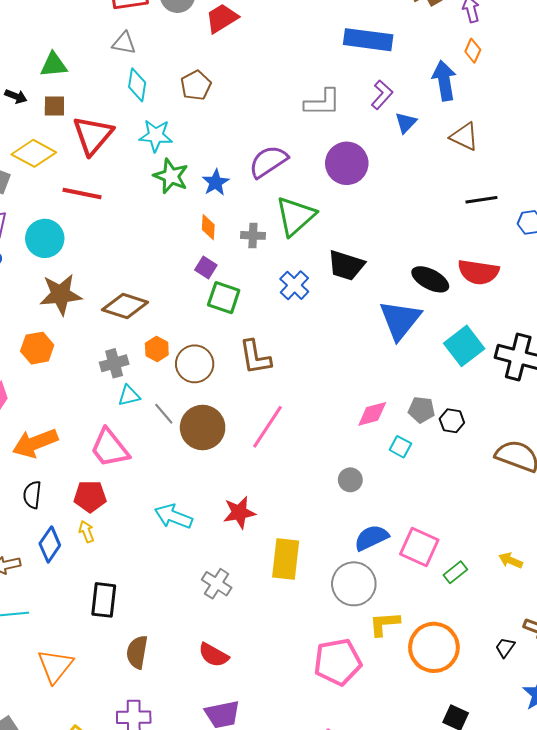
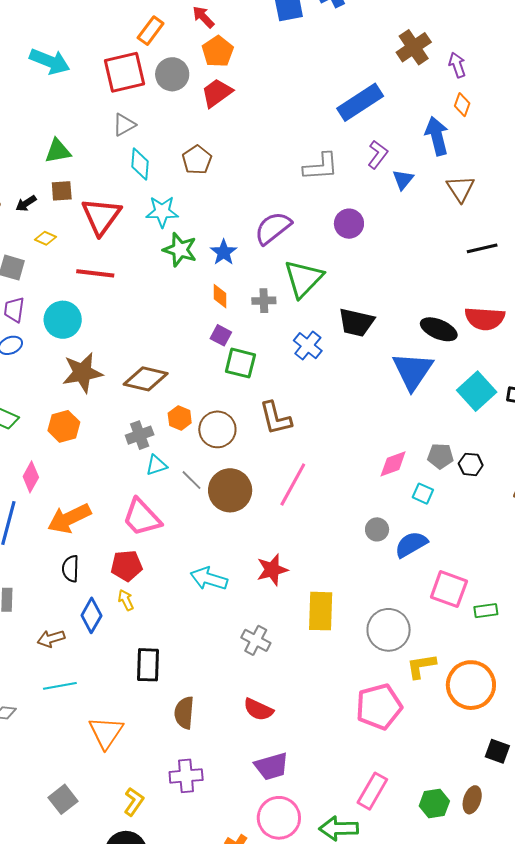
blue rectangle: (368, 40) -> (360, 102), turned -36
gray triangle: (124, 43) -> (124, 125), turned -35
black arrow: (16, 96) -> (26, 203), moved, turned 130
brown triangle: (464, 137) -> (461, 189), turned 36
yellow diamond: (34, 153) -> (45, 238), size x0.5
purple circle: (347, 163) -> (349, 224), size x0.7
blue semicircle: (371, 538) -> (411, 544), moved
green rectangle: (455, 572) -> (486, 611), turned 35

